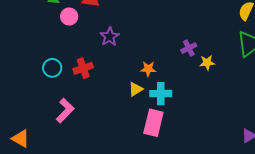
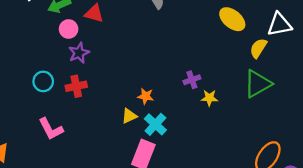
purple star: (110, 37) -> (79, 53), moved
cyan cross: (161, 94) -> (155, 124), turned 35
pink L-shape: (65, 111) -> (51, 129), turned 100

